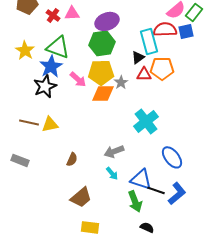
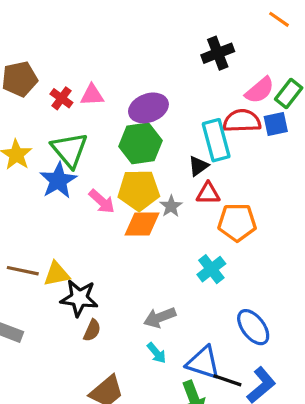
green triangle: (58, 47) -> (70, 150), turned 30
orange pentagon: (162, 68) -> (237, 222), moved
black star: (45, 86) -> (79, 298), moved, turned 30
cyan cross: (146, 121) -> (211, 269), size x0.7

